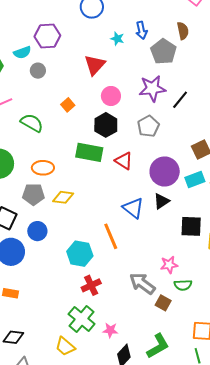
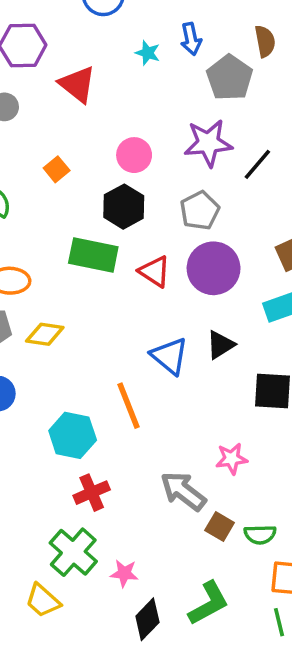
red triangle: (95, 65) -> (77, 84), moved, turned -35
purple circle: (165, 172) -> (214, 268), moved
green semicircle: (183, 285) -> (260, 534), moved

